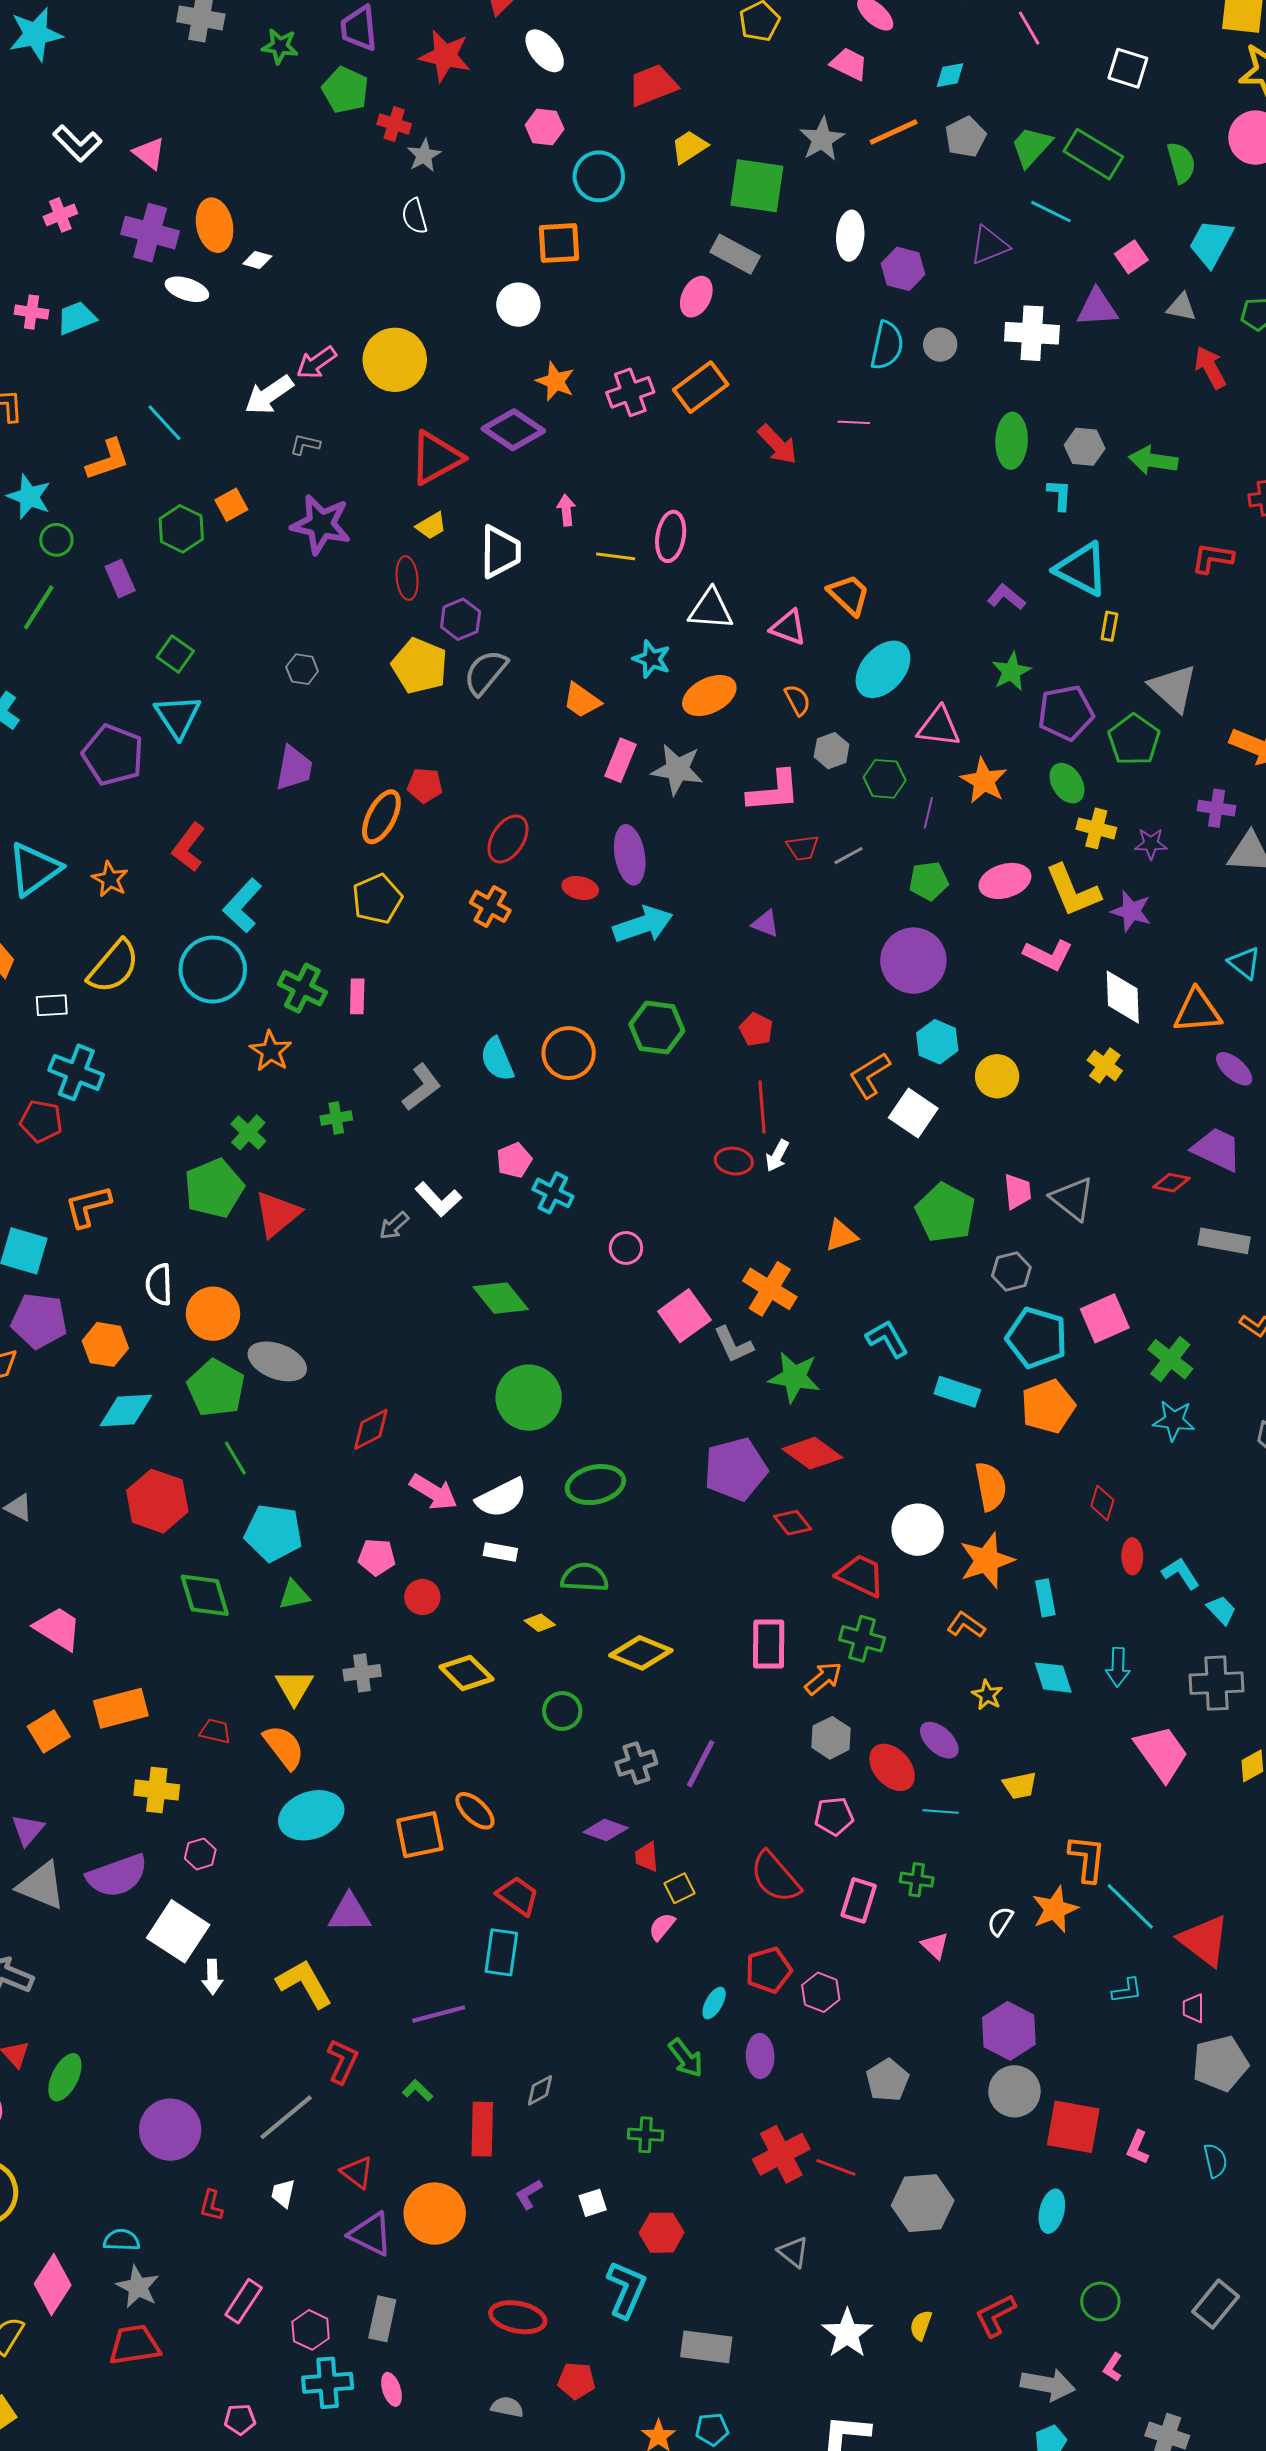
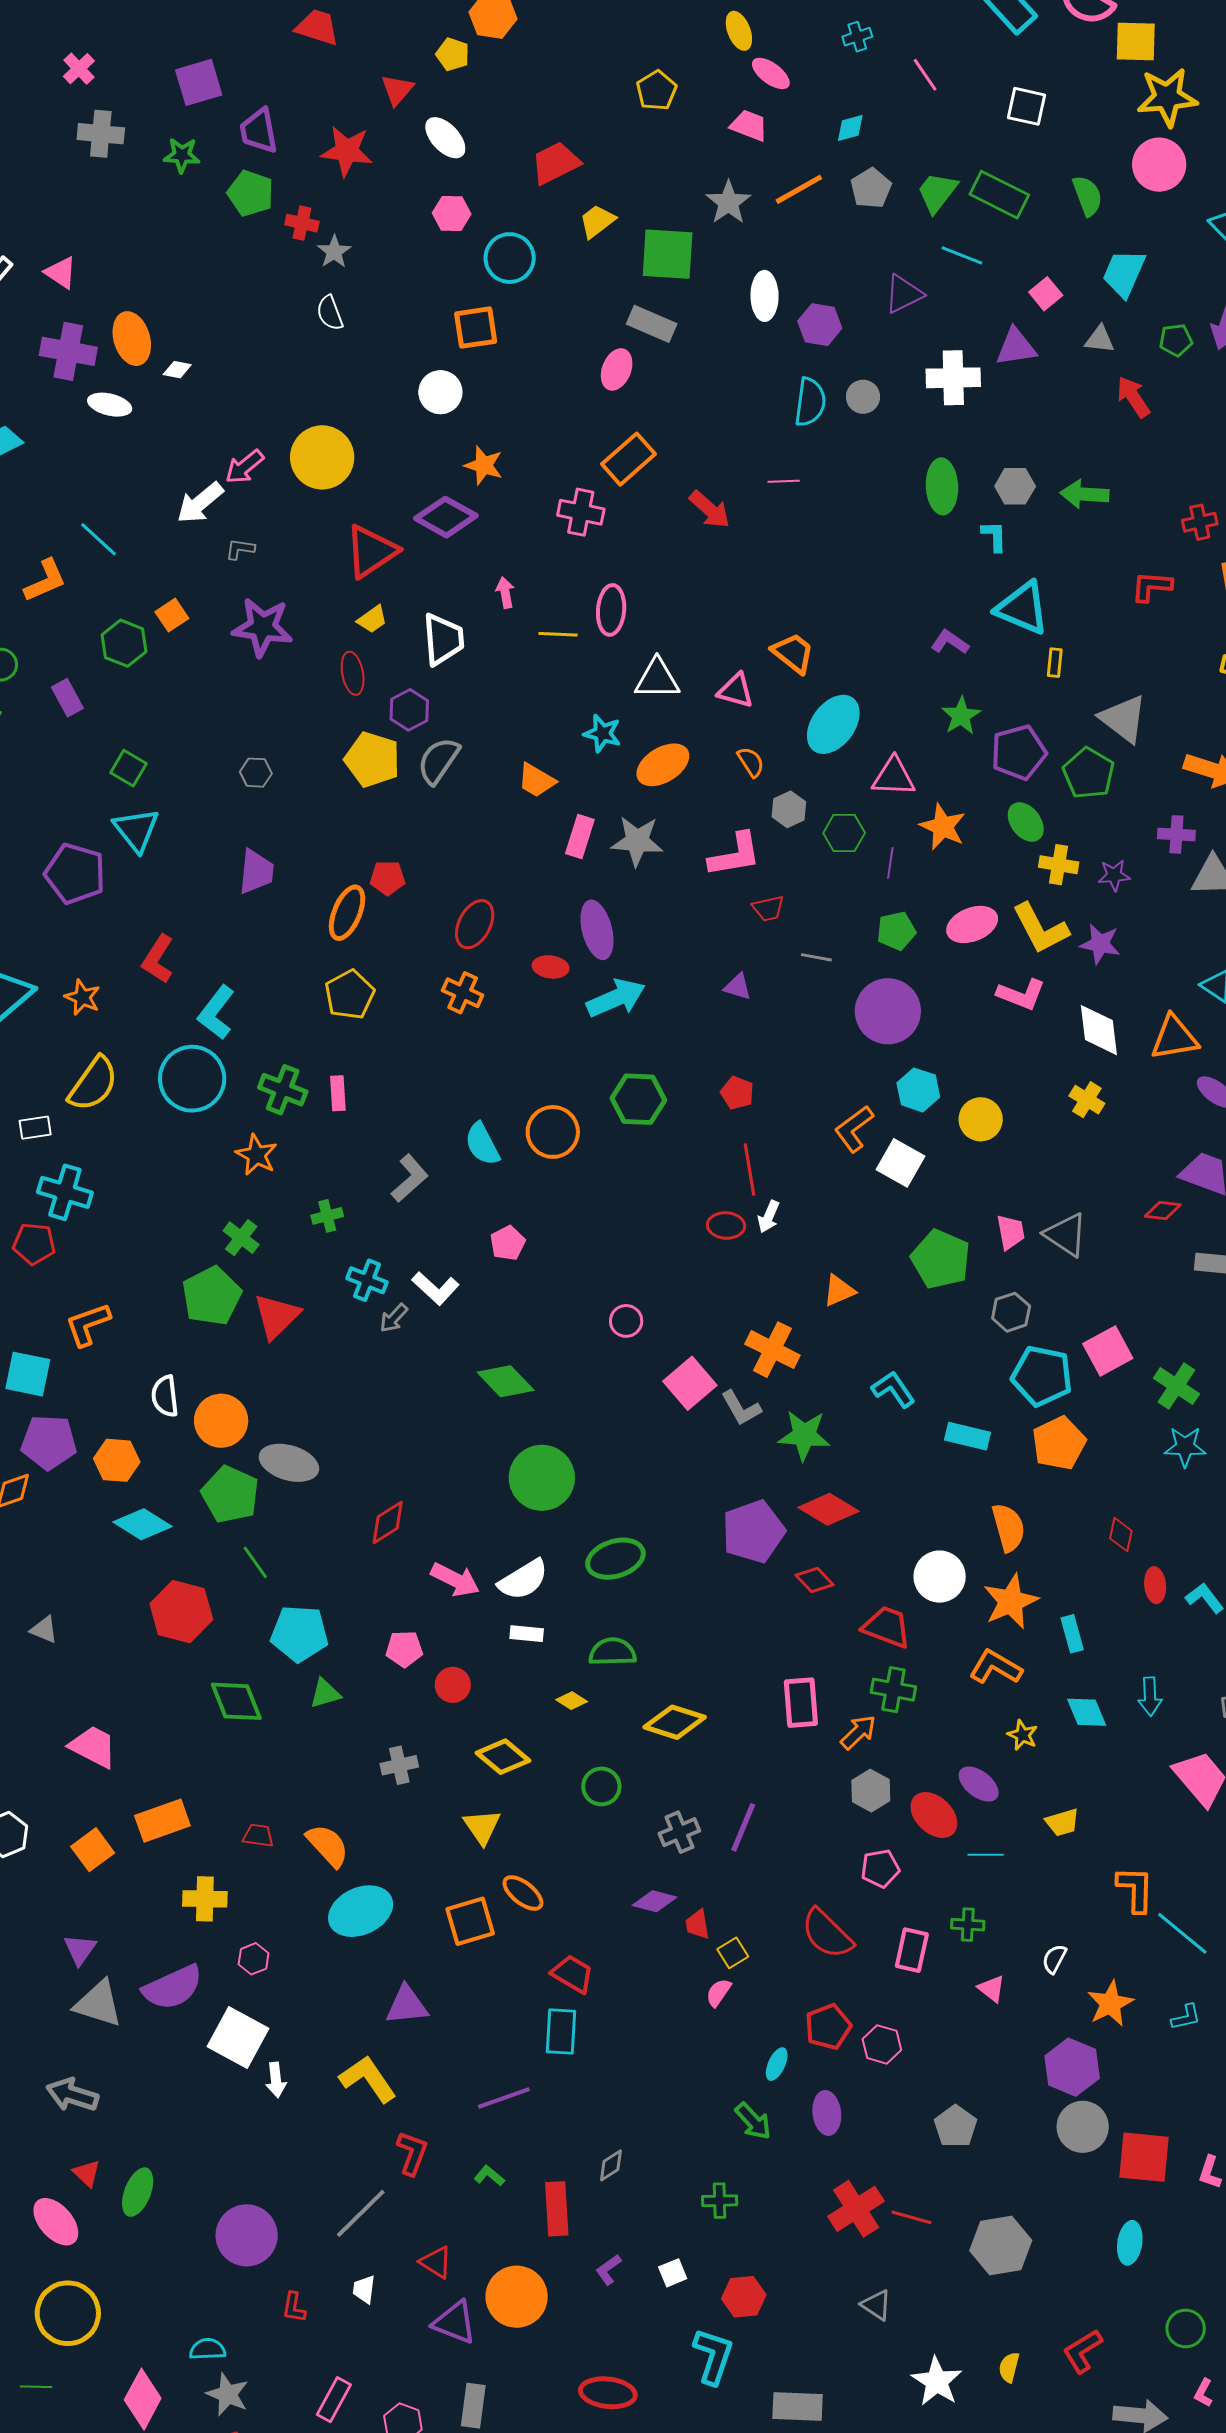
pink cross: (630, 392) -> (581, 512), moved, turned 36
gray line: (848, 856) -> (816, 957), moved, turned 44
cyan cross: (553, 1193) -> (367, 1280), moved
cyan diamond: (126, 1411) -> (142, 1524), turned 40
orange L-shape: (966, 1625) -> (996, 1667), size x1.4
yellow triangle: (294, 1687) -> (482, 1827), moved
orange star: (1055, 1909) -> (1110, 2003), moved

